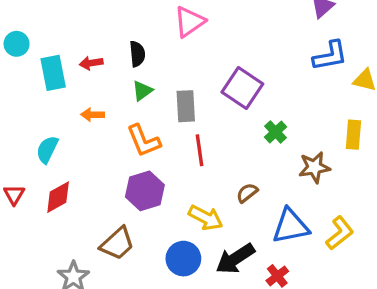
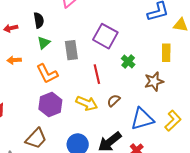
yellow rectangle: (353, 135) -> (166, 53), moved
red line: (199, 150) -> (97, 74), moved
yellow arrow: (206, 218) -> (87, 103), moved

